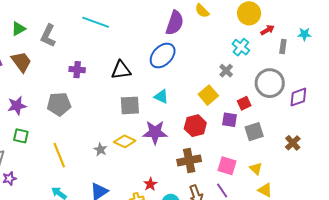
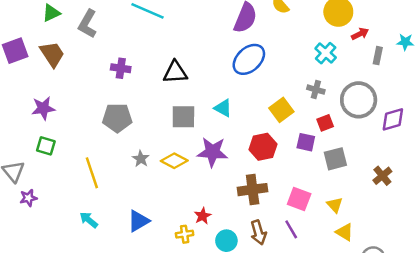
blue ellipse: (163, 56) -> (249, 59), moved
gray cross: (226, 71) -> (316, 90), moved, turned -32
gray pentagon: (59, 104) -> (117, 118), moved
gray star: (100, 150) -> (141, 159), moved

